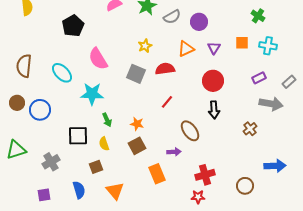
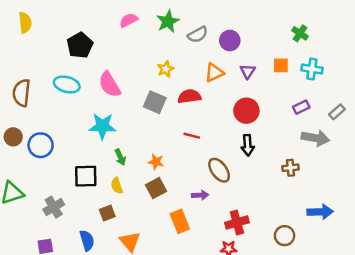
cyan ellipse: (62, 73) -> (67, 84), moved, turned -30
red line: (167, 102) -> (192, 136), turned 64
brown cross: (250, 129) -> (290, 168), turned 32

